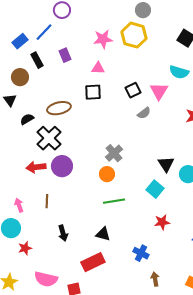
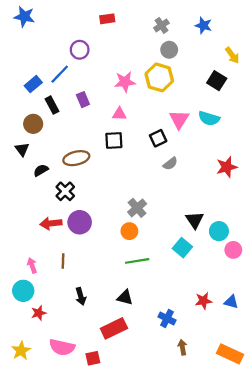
pink triangle: (159, 91) -> (179, 119), moved
black cross: (49, 138) -> (65, 191), size x0.7
red star: (162, 222) -> (203, 301), moved

